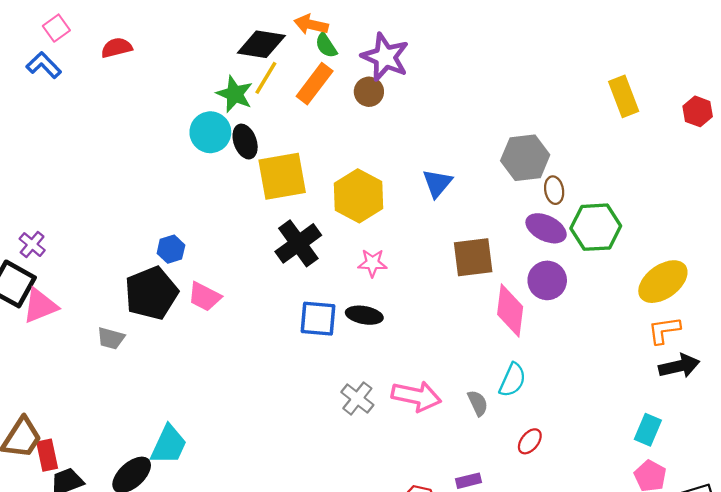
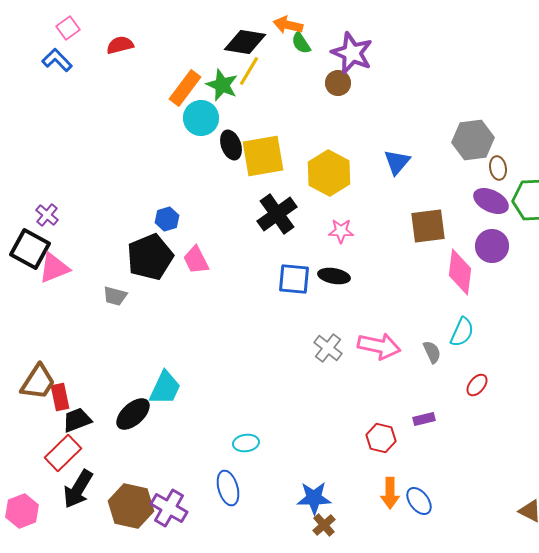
orange rectangle: (315, 84) -> (185, 88), moved
black ellipse: (245, 142) -> (231, 145), moved
pink trapezoid: (205, 297) -> (196, 260), turned 36

